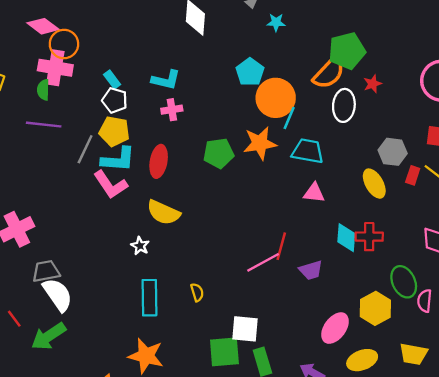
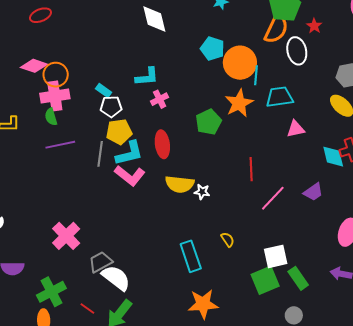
white star: (140, 246) -> (202, 192), moved
red line: (281, 246) -> (251, 169), moved

